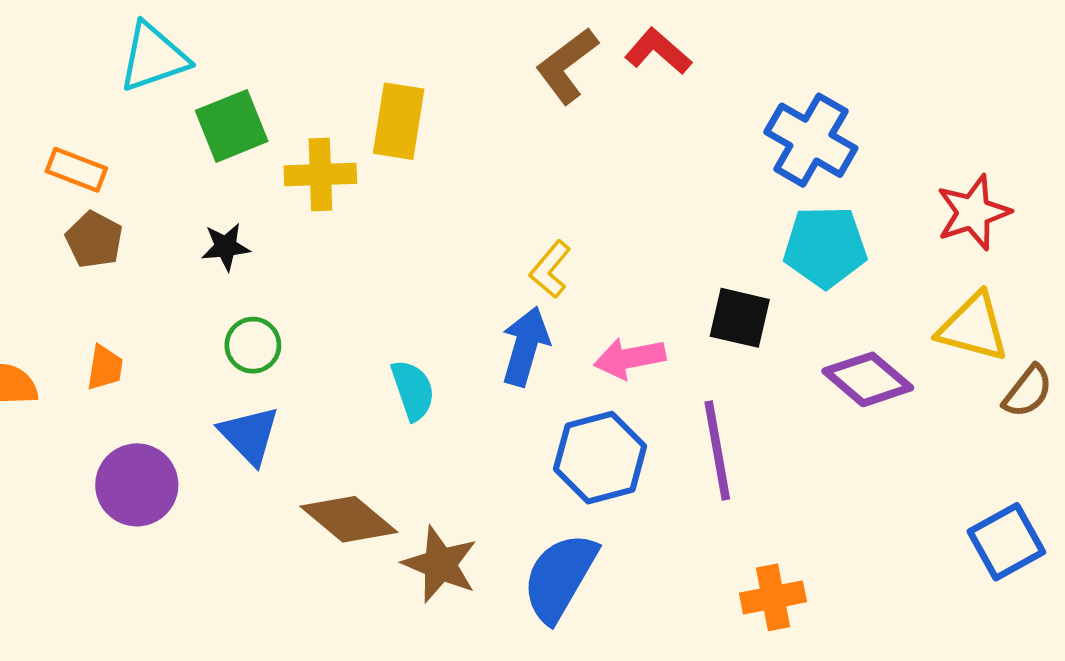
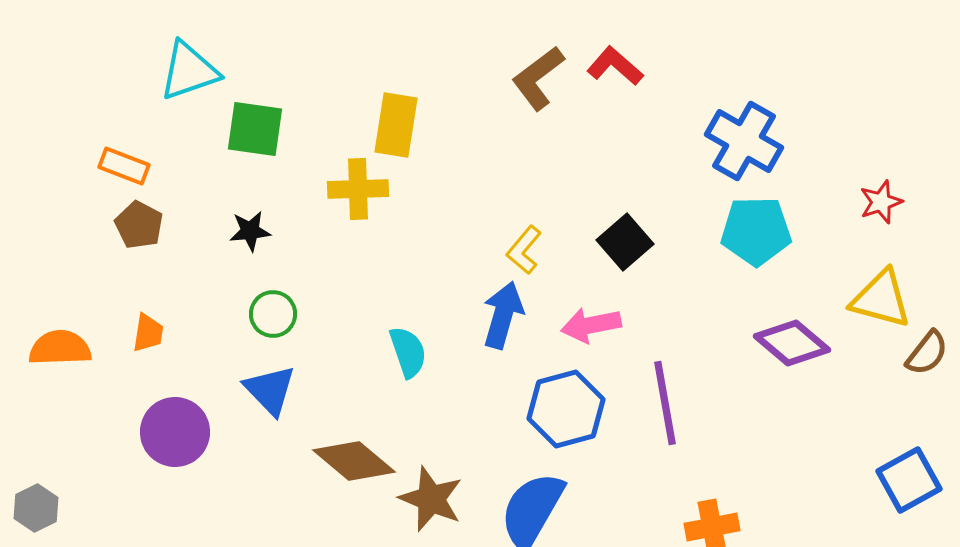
green square: (232, 126) -> (255, 129), turned 30
yellow cross: (320, 175) -> (358, 189), moved
red star: (973, 212) -> (881, 202), size x0.7
black square: (740, 318) -> (625, 242), moved, turned 36

